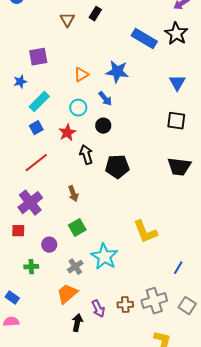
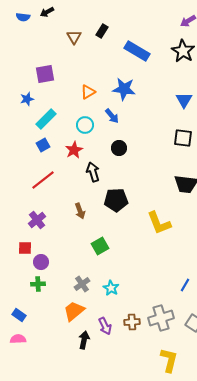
blue rectangle: (144, 39) -> (137, 51), moved
black circle: (103, 126) -> (119, 148), moved
black pentagon: (117, 167) -> (116, 200), moved
purple cross: (30, 203) -> (37, 220), size x0.7
green square: (77, 228) -> (100, 246), moved
yellow L-shape: (145, 232) -> (159, 223), moved
purple circle: (49, 245) -> (41, 262), moved
cyan star: (104, 257) -> (111, 288), moved, size x0.6

